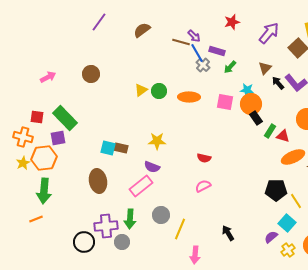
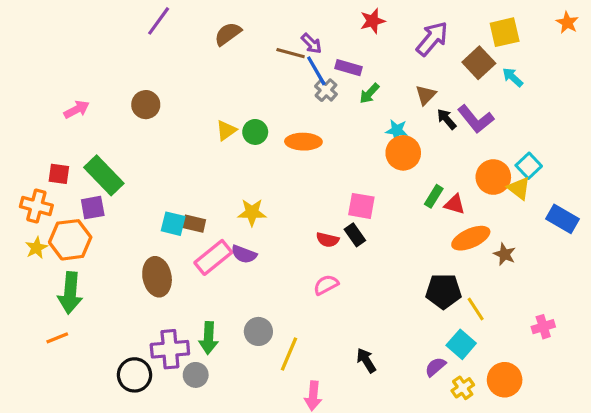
pink square: (225, 102) -> (361, 206), moved
black rectangle: (256, 118) -> (355, 235), moved
pink rectangle: (141, 186) -> (213, 257), moved

